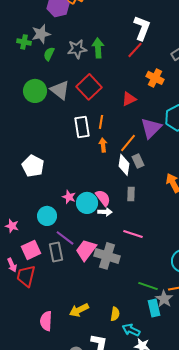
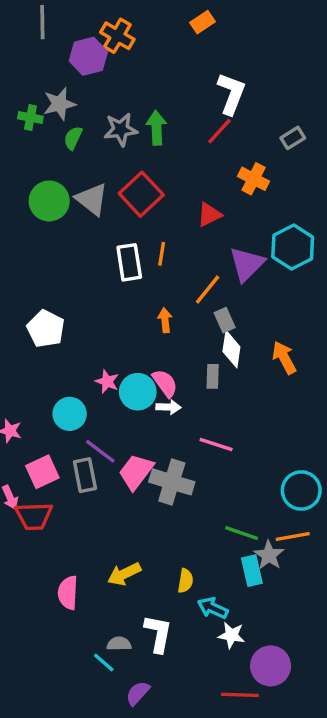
orange arrow: (103, 145) -> (165, 320), moved
white diamond: (124, 165) -> (231, 349), moved
red trapezoid: (26, 276) -> (34, 516), turned -105

